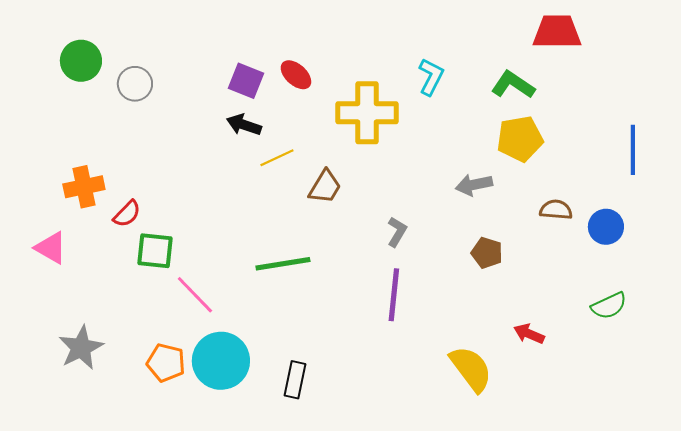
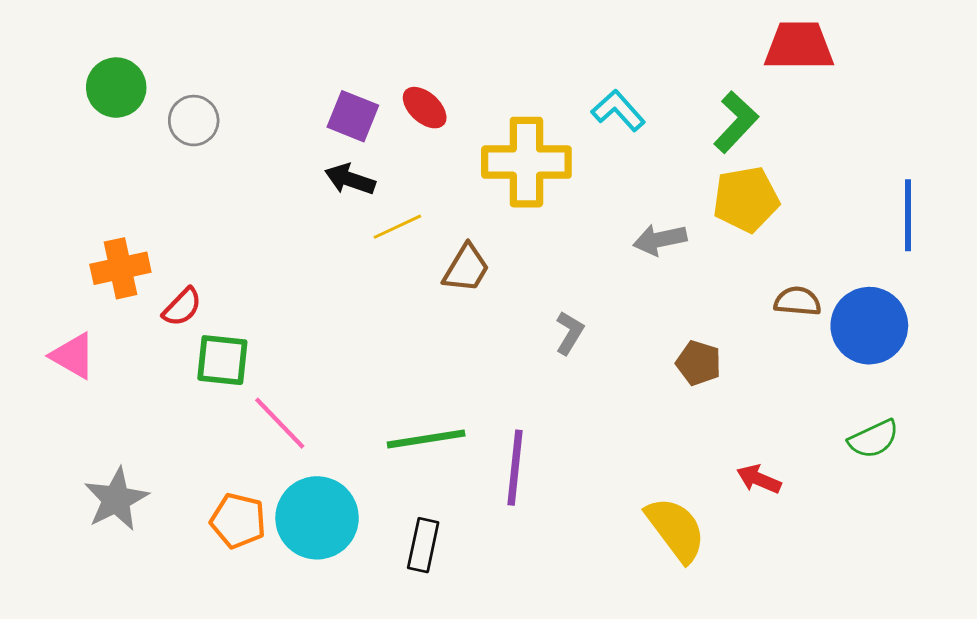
cyan L-shape: (431, 77) -> (618, 110), turned -69
green L-shape: (513, 85) -> (736, 122), turned 99
gray arrow: (474, 185) -> (660, 240), moved
blue circle: (606, 227) -> (869, 326), size x1.5
green line: (283, 264) -> (426, 439), moved
purple line: (394, 295) -> (515, 468), moved

